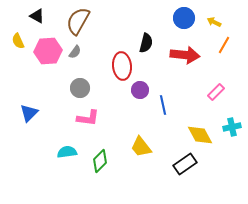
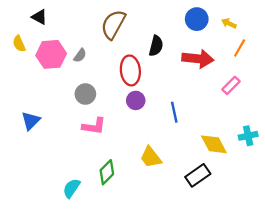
brown semicircle: (78, 21) -> (113, 24), moved
purple circle: (140, 90) -> (136, 100), moved
pink rectangle: (216, 92) -> (231, 85), moved
cyan semicircle: (67, 152) -> (71, 188), moved, turned -48

